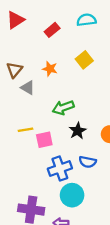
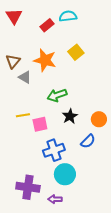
red triangle: (16, 20) -> (14, 16), turned -30
cyan semicircle: (86, 20) -> (68, 16), moved
orange star: (50, 69) -> (45, 60), size x1.6
blue semicircle: (88, 162) -> (88, 141), moved, turned -56

